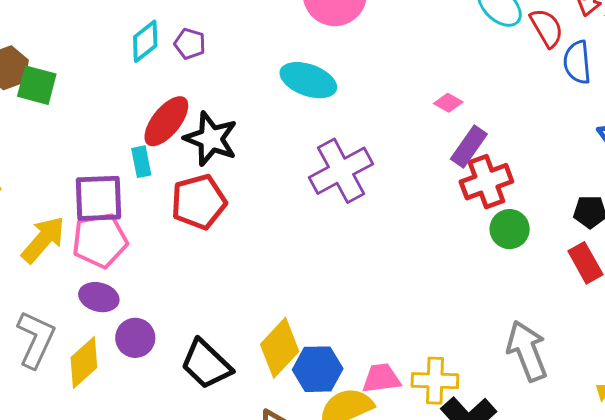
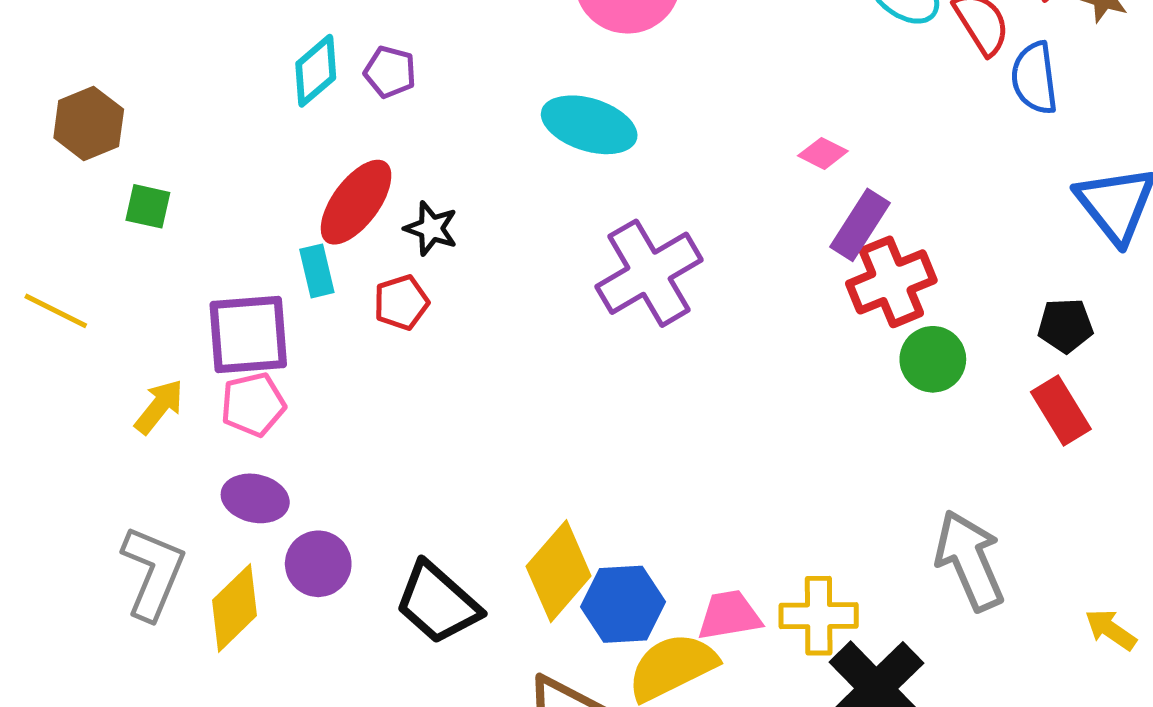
green square: (37, 85) -> (148, 206), moved, size x0.7
black star: (211, 139) -> (431, 228), size x0.6
red pentagon: (199, 202) -> (401, 302), moved, size x0.6
yellow arrow: (43, 240) -> (159, 407), size x0.7
pink pentagon: (100, 241) -> (253, 404), size x0.7

